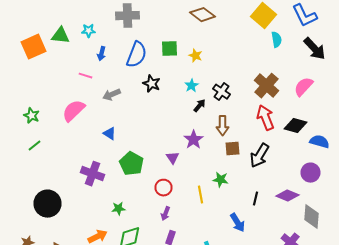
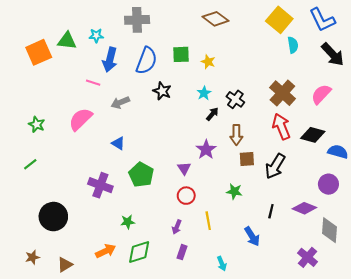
blue arrow: (102, 54) -> (110, 60), size x1.6
green line: (34, 146) -> (30, 164), moved
red circle: (164, 188) -> (186, 196), moved
yellow line: (200, 195) -> (208, 221), moved

